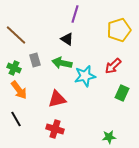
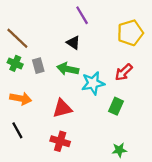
purple line: (75, 14) -> (82, 15), turned -48
green cross: (14, 68) -> (15, 63), moved
orange arrow: (19, 90) -> (21, 99), turned -42
green rectangle: (122, 93) -> (116, 106), moved

